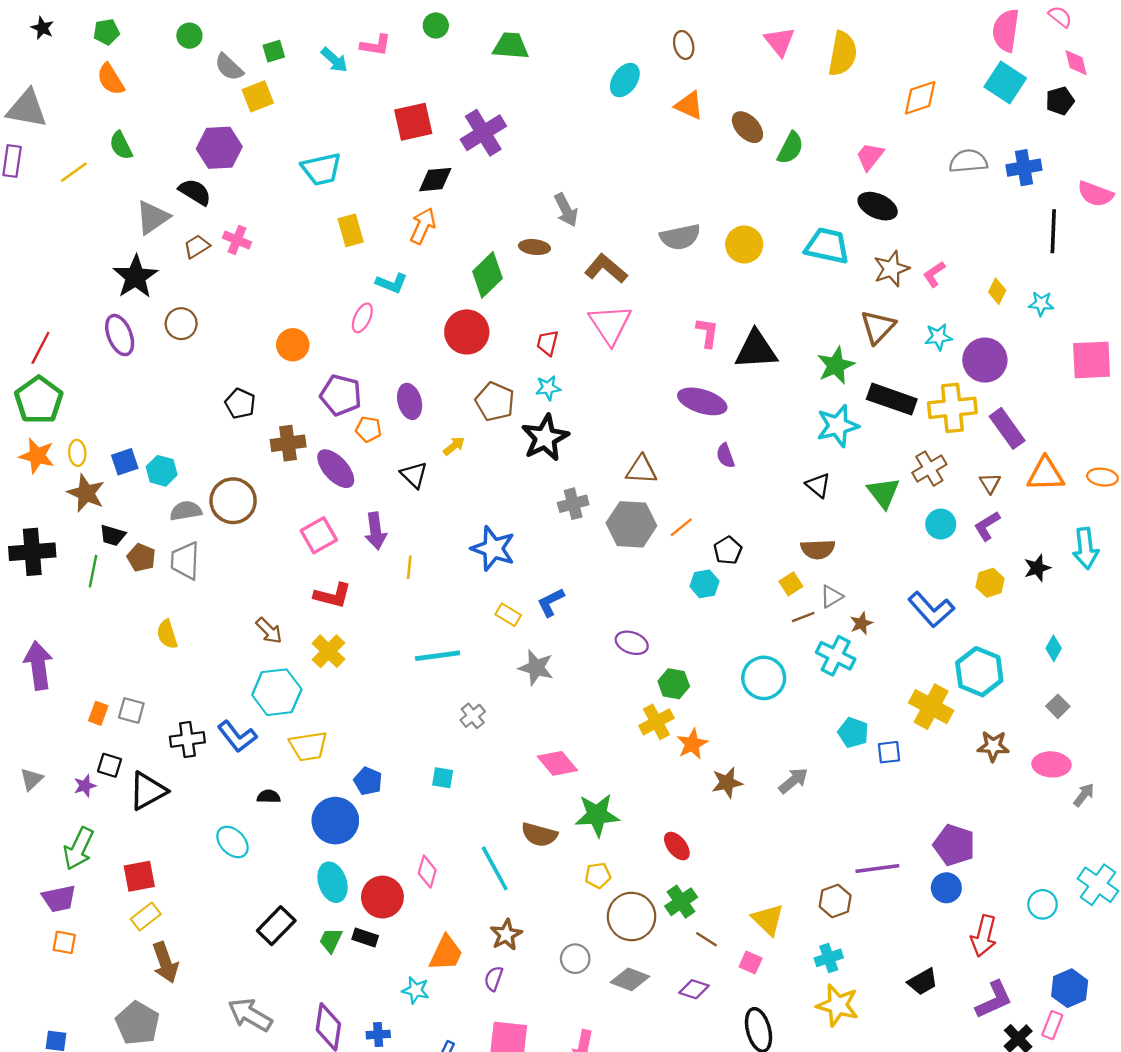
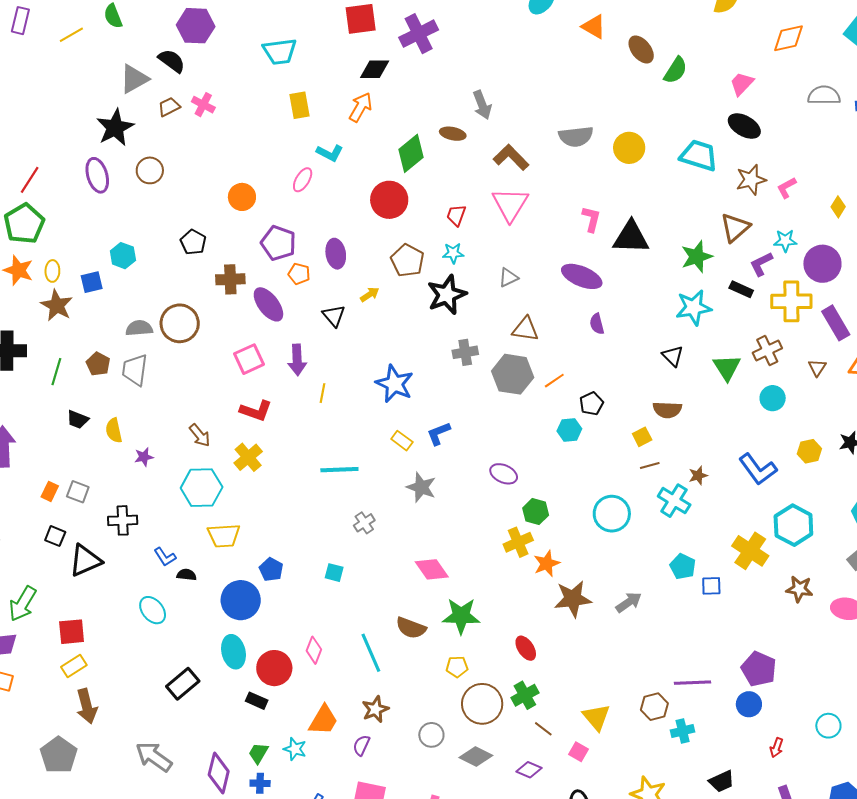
black rectangle: (892, 399) -> (741, 289), size x0.6
cyan hexagon: (162, 471) -> (123, 256), moved
purple L-shape: (987, 526) -> (761, 264), moved
black trapezoid: (113, 535) -> (78, 419), moved
gray triangle: (831, 597) -> (508, 278), moved
blue L-shape: (237, 736) -> (165, 557), moved, size x0.7
brown star: (727, 783) -> (573, 599), size x1.4
purple star: (85, 786) -> (144, 457), moved
red arrow: (984, 936) -> (777, 748), size x0.6
green trapezoid: (331, 940) -> (258, 753), moved
cyan cross: (829, 958) -> (683, 731), moved

